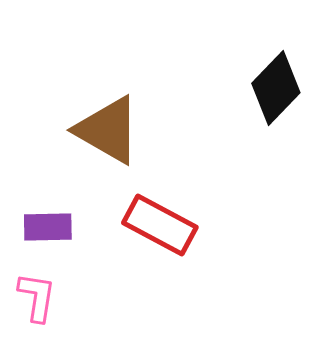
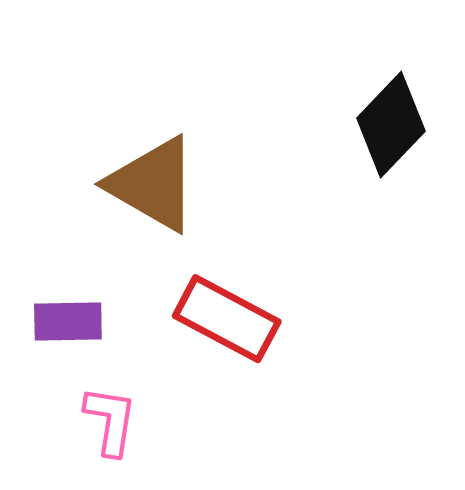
pink L-shape: (37, 297) -> (110, 421), moved

